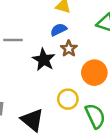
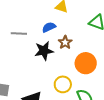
blue semicircle: (59, 30) -> (49, 27), moved
black star: (44, 60) -> (44, 51), turned 30

